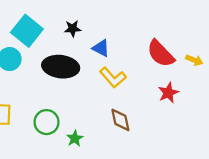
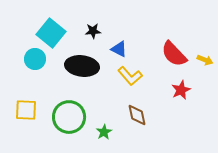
green circle: (47, 122) -> (69, 117), size x1.4
green star: (75, 138) -> (104, 132), moved

